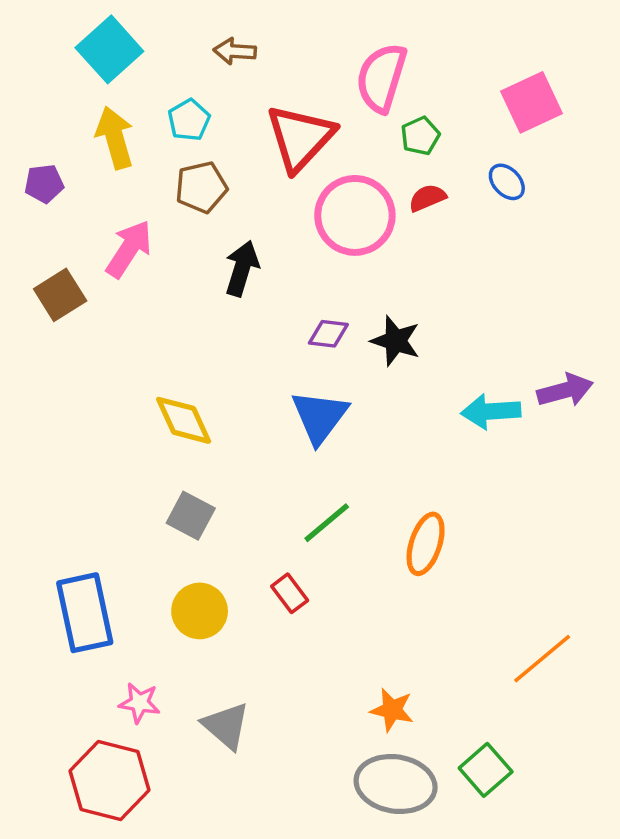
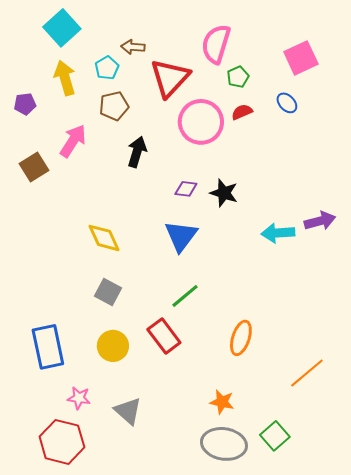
brown arrow: (235, 51) -> (133, 47), moved
orange ellipse: (426, 544) -> (241, 338), moved
red rectangle: (290, 593) -> (164, 336), size x1.6

